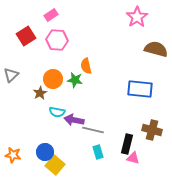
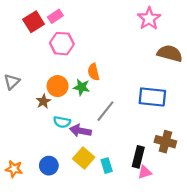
red square: (26, 36) -> (34, 22), moved
gray line: (93, 130) -> (105, 111), moved, turned -65
pink triangle: (133, 158) -> (145, 172), turned -32
yellow square: (55, 165) -> (84, 158), moved

